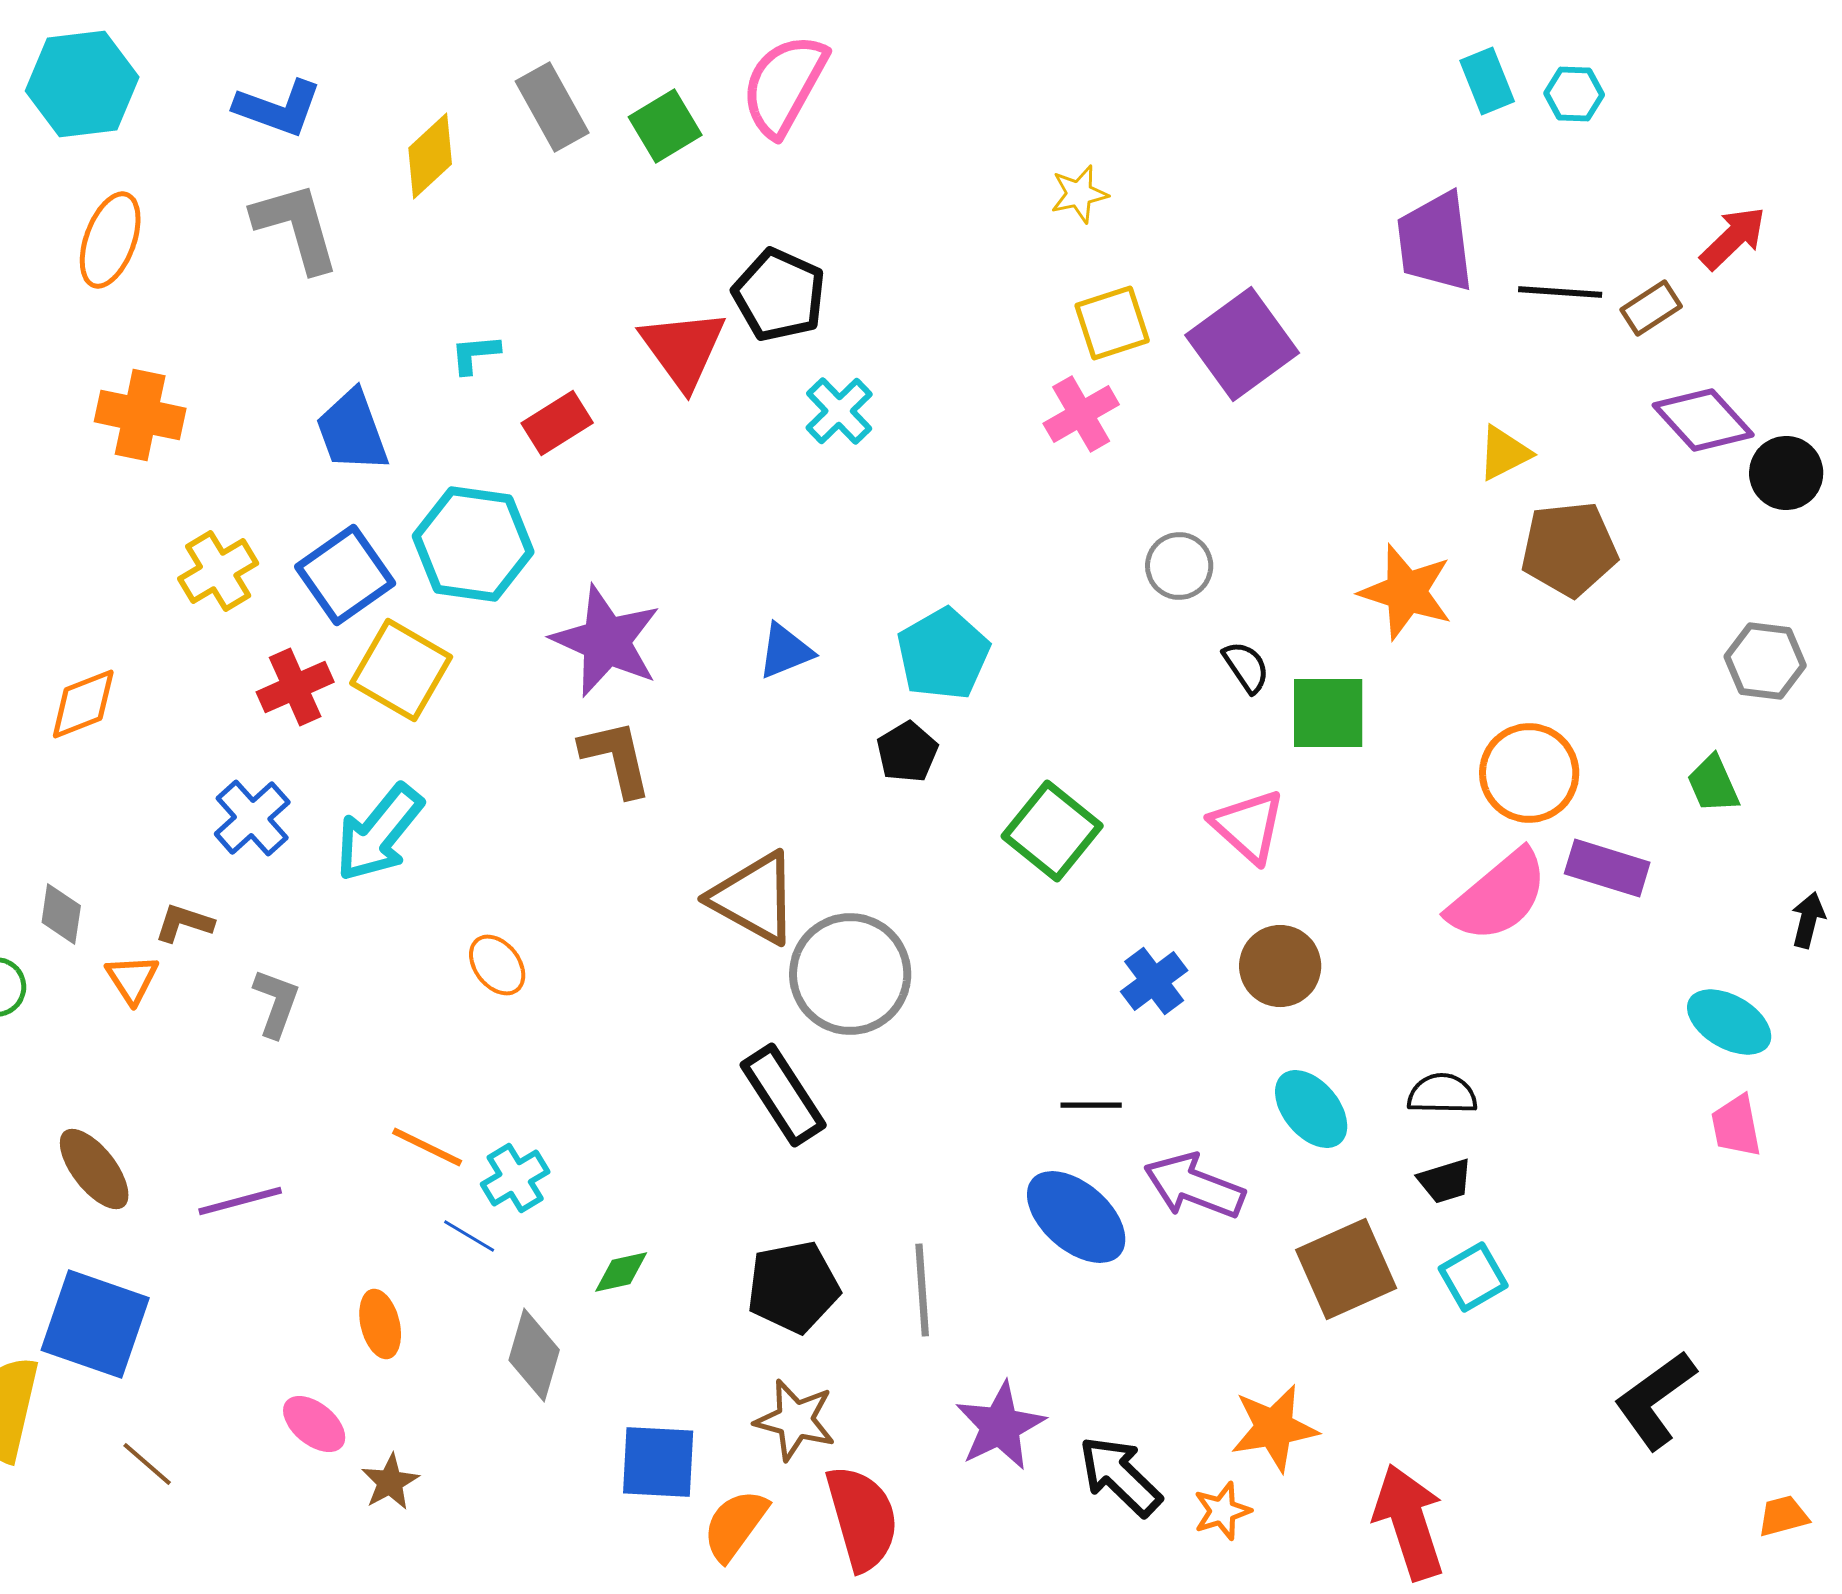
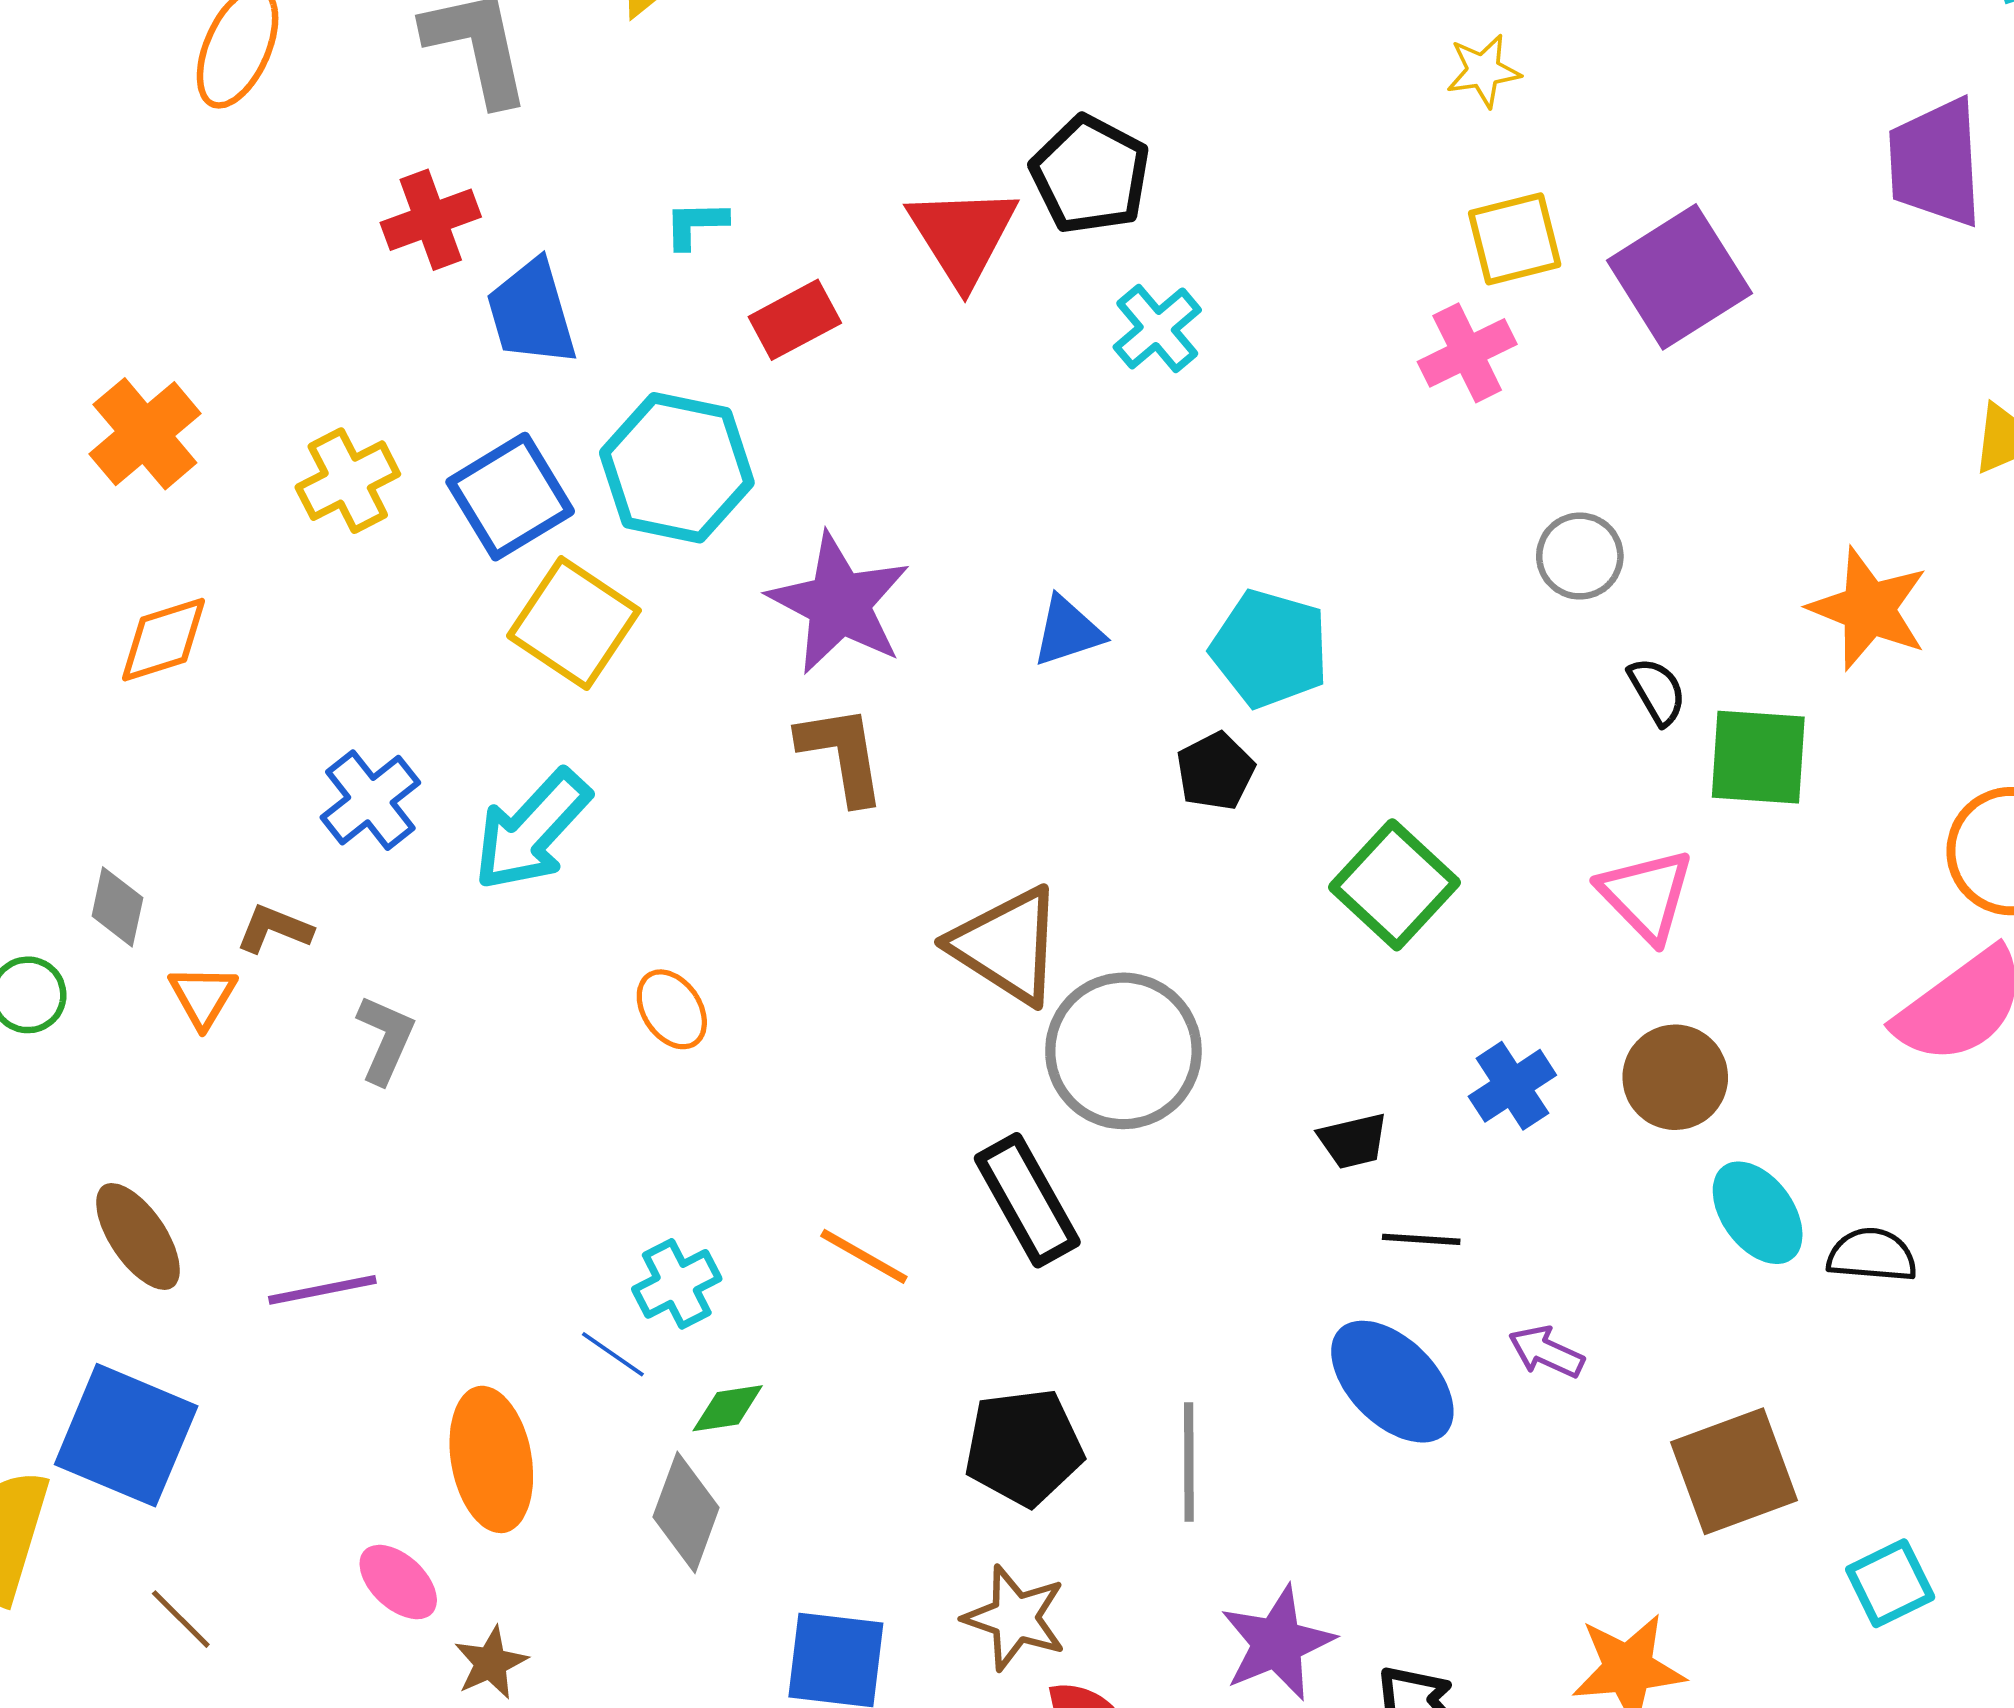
orange cross: (140, 415) -> (145, 434), moved, turned 34
cyan pentagon: (943, 654) -> (1270, 649), turned -30
red cross: (295, 687) -> (431, 220), moved
cyan ellipse: (1311, 1109) -> (1758, 1213), moved
orange line: (427, 1147) -> (864, 1256), moved
black trapezoid: (1445, 1181) -> (1353, 1141), moved
purple arrow: (1194, 1186) -> (1546, 1352), size x0.6
green diamond: (621, 1272) -> (728, 1408), moved
cyan square: (1473, 1277) -> (1890, 1583), moved
orange ellipse: (380, 1324) -> (491, 1459), size x1.6

